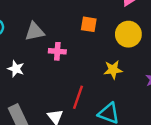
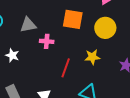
orange square: (89, 24) -> (73, 19), size x1.5
red line: (78, 97) -> (66, 68), moved

